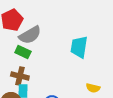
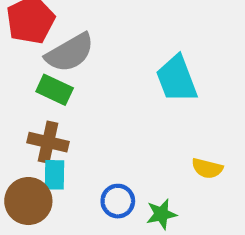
cyan trapezoid: (79, 47) -> (177, 79), turned -30

